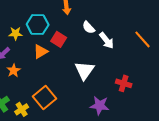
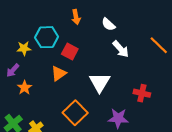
white semicircle: (89, 27) -> (108, 24), moved
orange triangle: (41, 51) -> (59, 74), moved
orange square: (45, 97) -> (75, 113), moved

